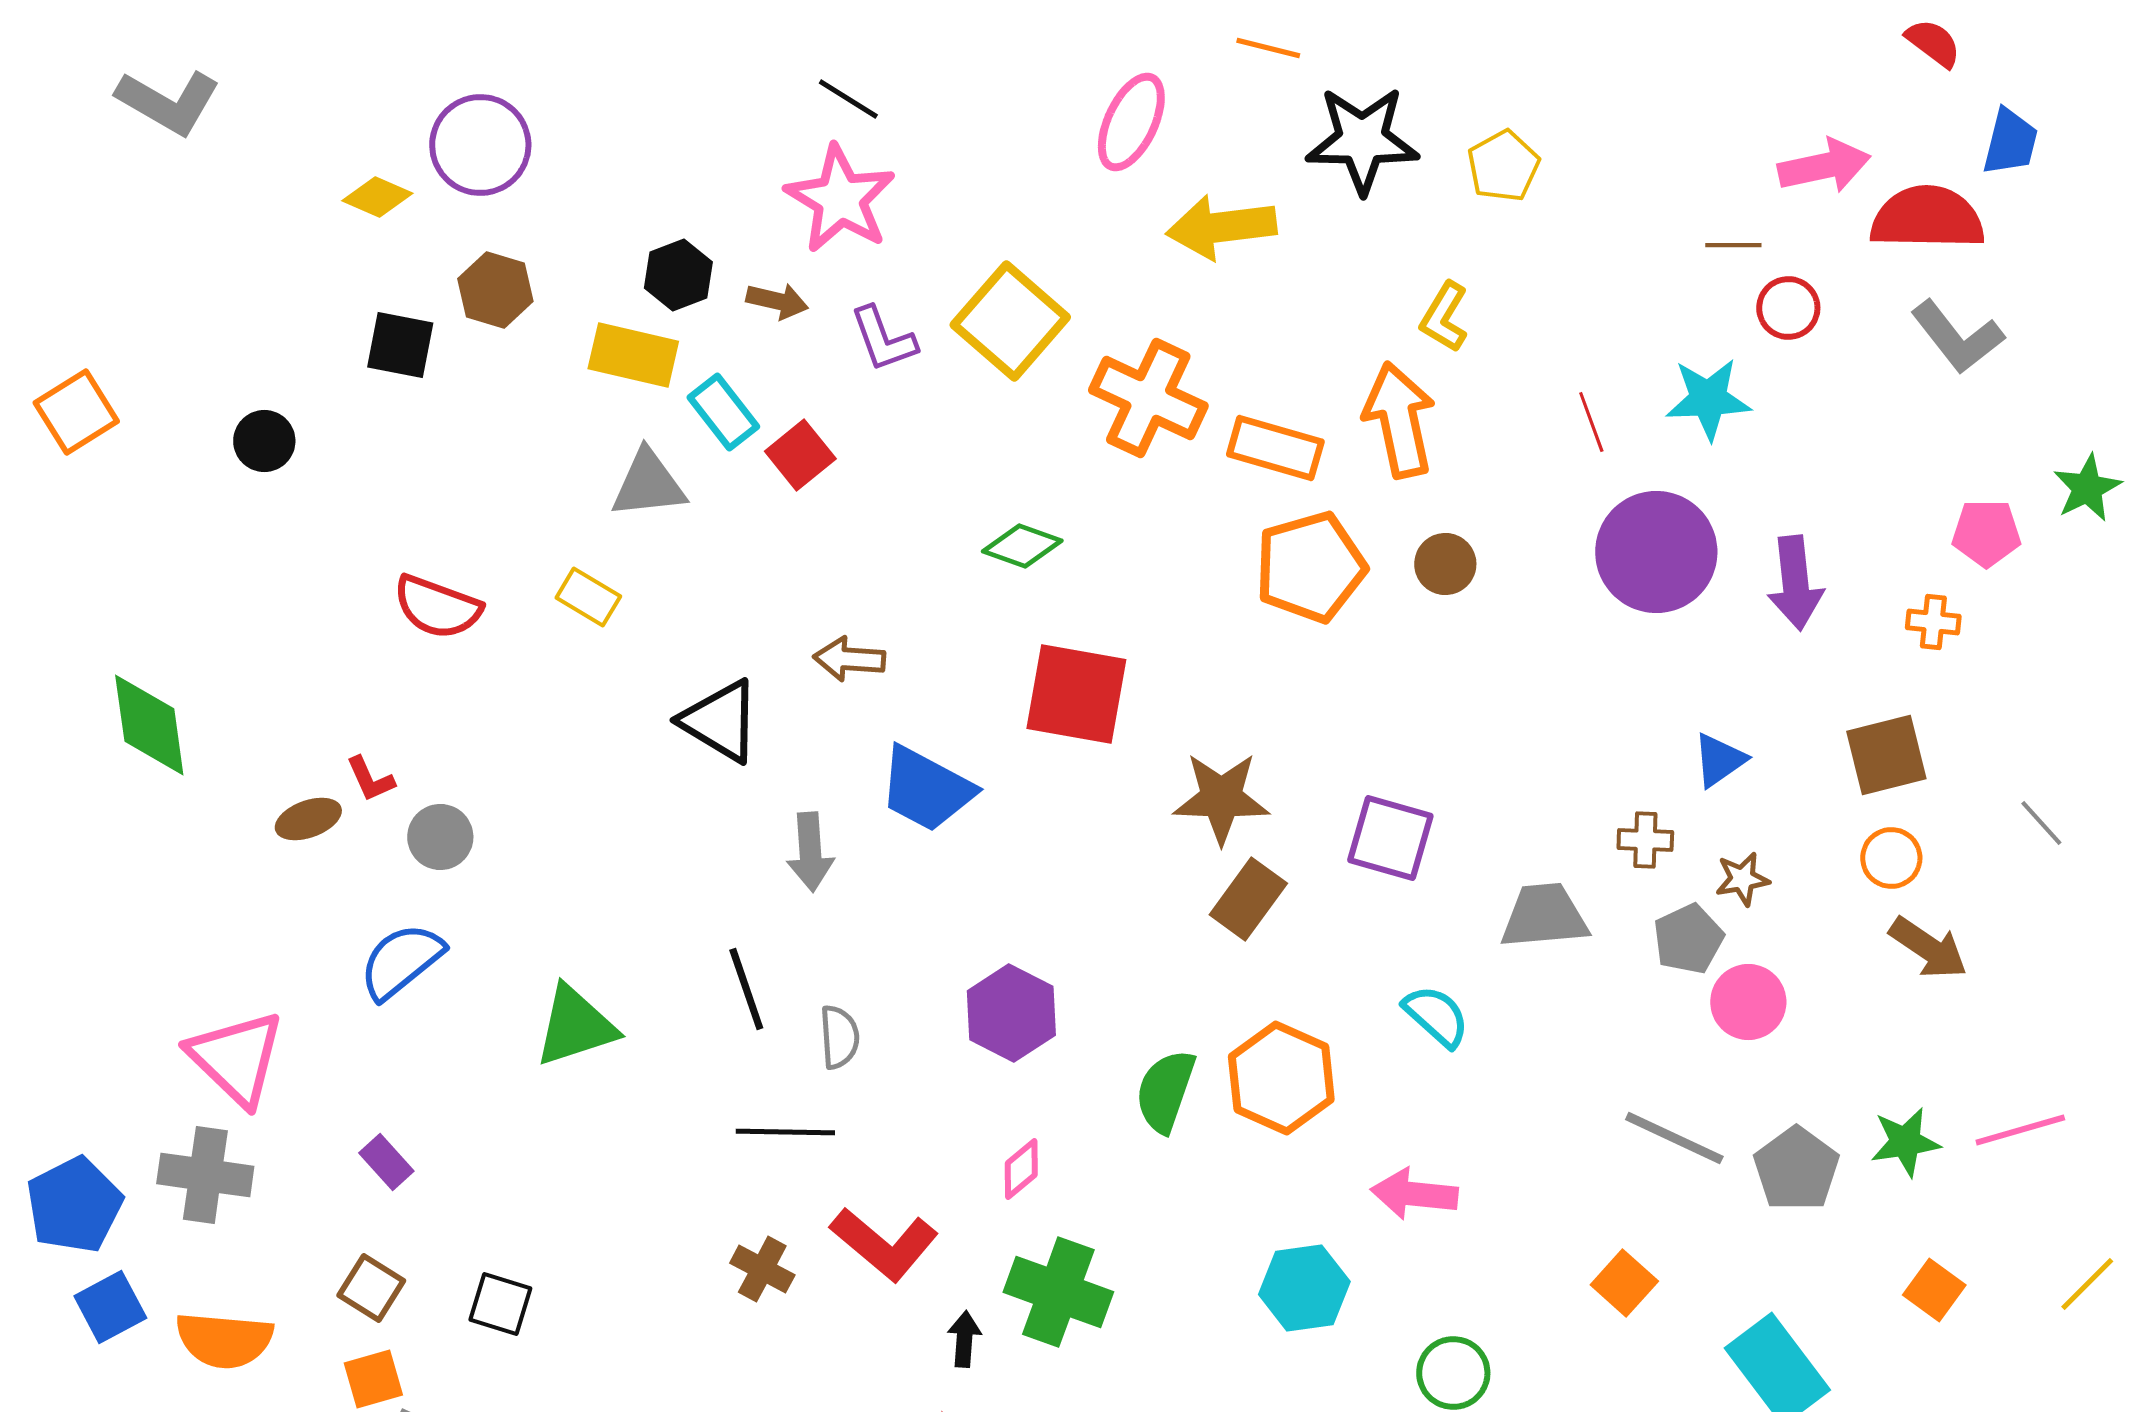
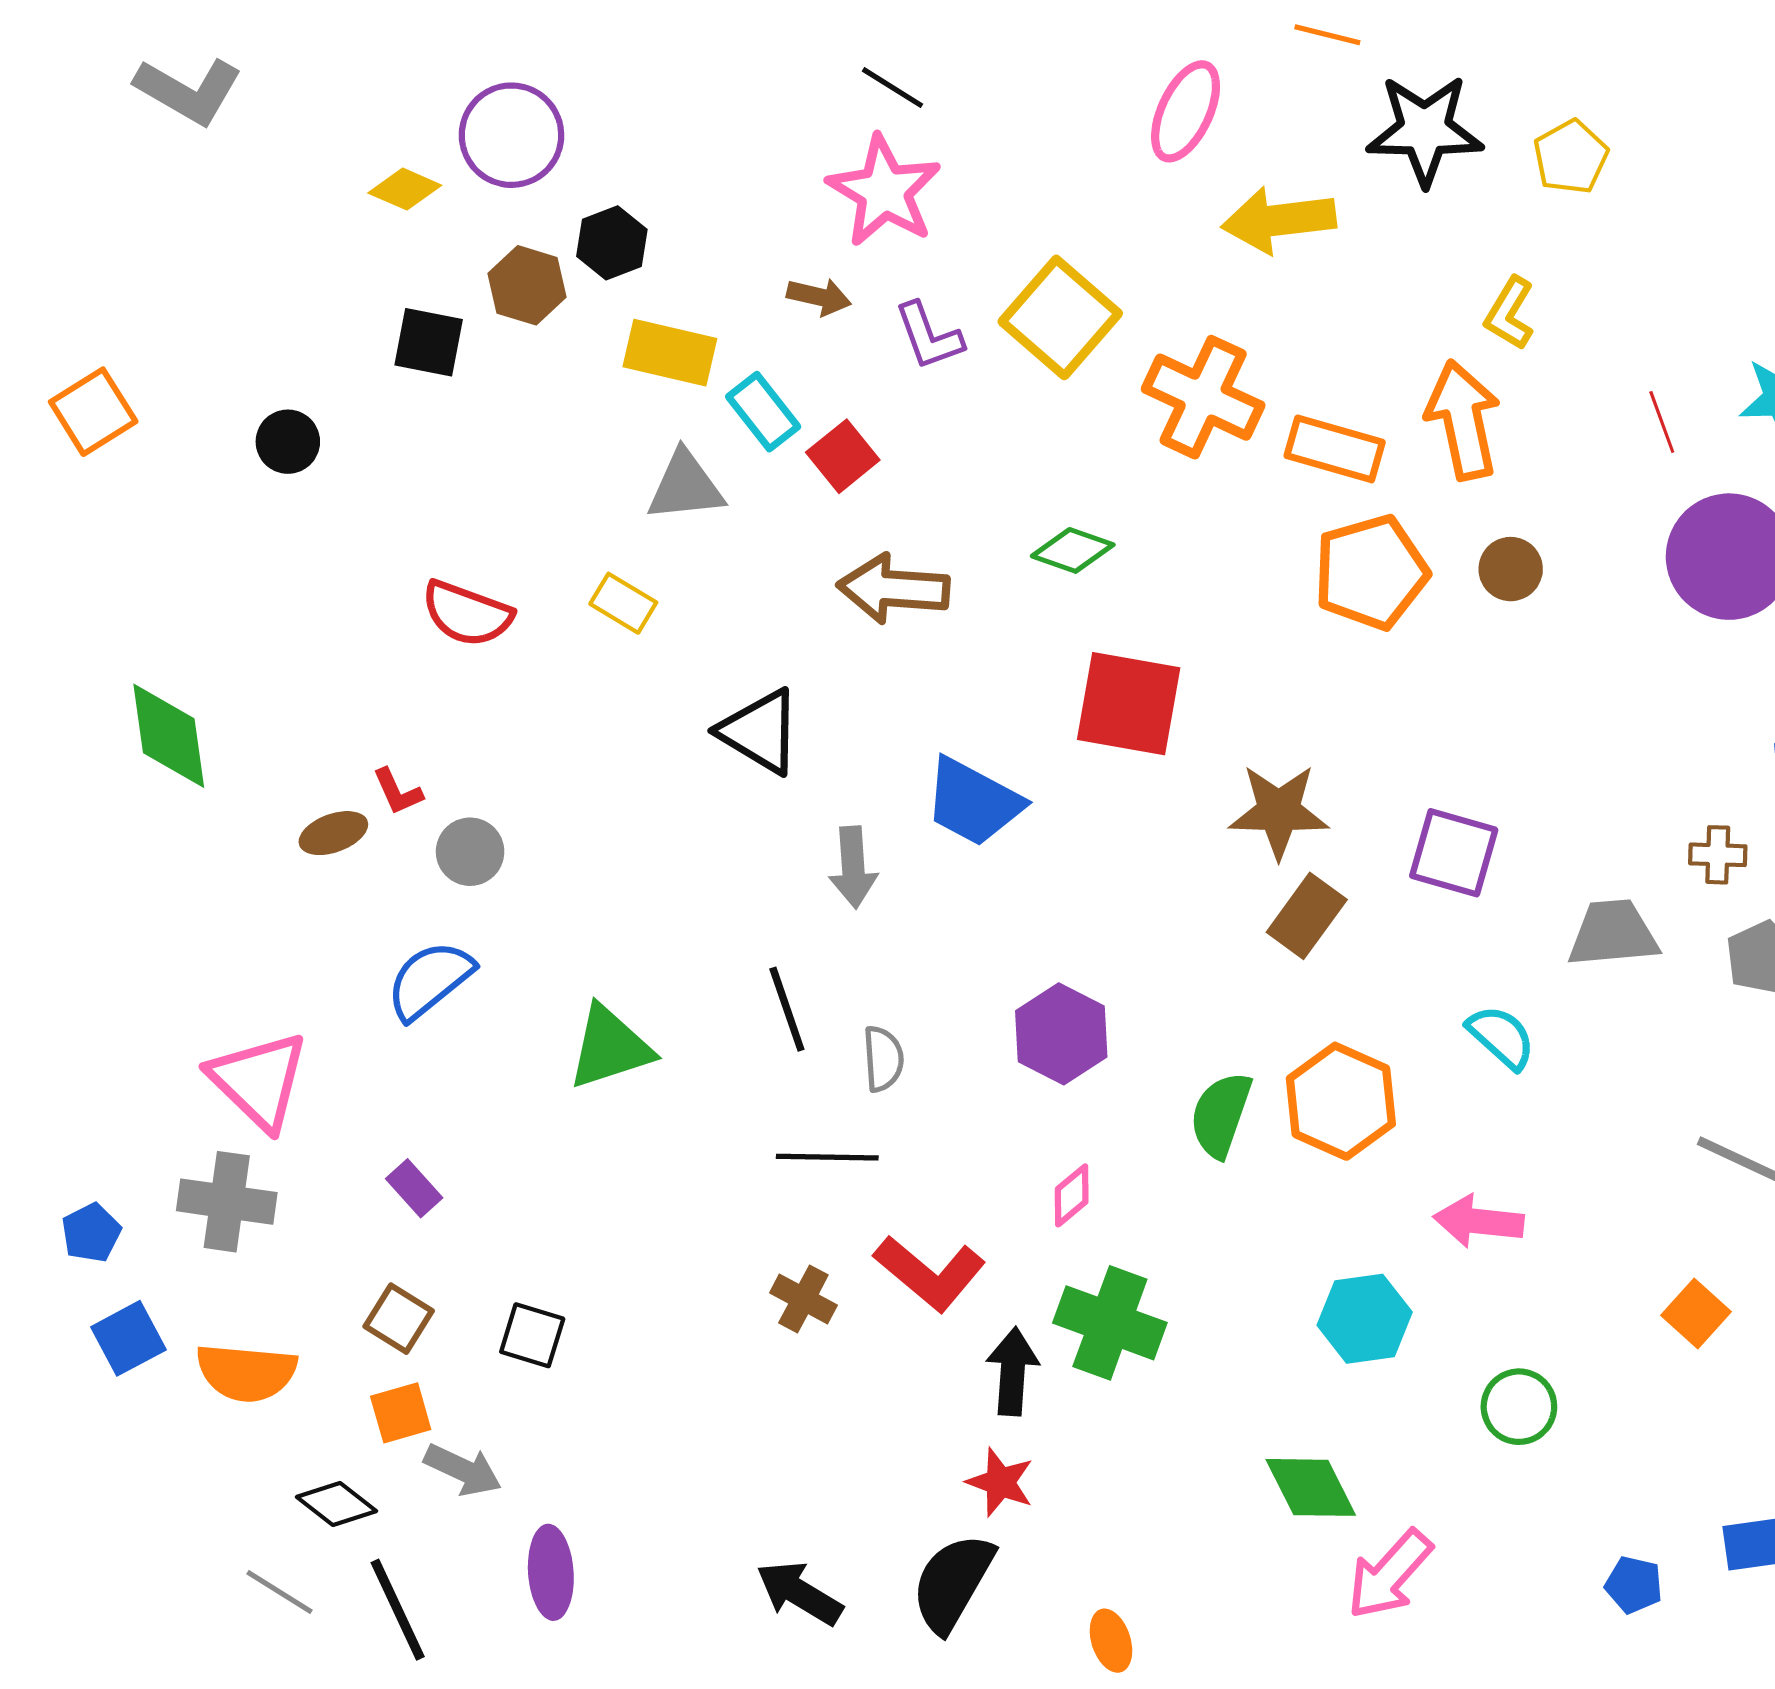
black hexagon: (678, 275) -> (612, 243), moved
brown arrow: (849, 659) -> (894, 589), moved, size x1.5
blue pentagon: (74, 1205) -> (91, 1233), size x0.6
black arrow: (964, 1339) -> (1013, 1371), size x1.5

